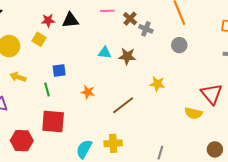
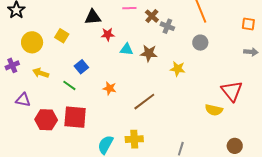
red star: (48, 20) -> (108, 34), moved
blue square: (59, 70) -> (81, 67), turned -32
yellow star: (157, 84) -> (178, 69), moved
green line: (47, 89) -> (69, 85), turned -40
red hexagon: (22, 141) -> (46, 120), moved

